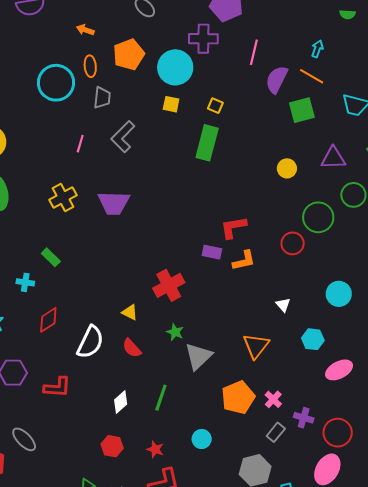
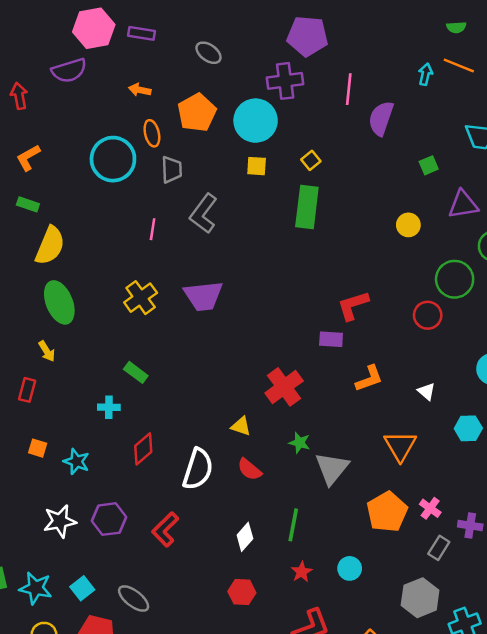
orange line: (312, 76) -> (459, 65), moved
yellow square: (215, 106) -> (311, 160), turned 35
green square: (302, 110) -> (429, 165), moved, size x0.6
orange L-shape: (244, 261) -> (369, 379), moved
red L-shape: (57, 387) -> (165, 529), turned 140
red star: (155, 449) -> (302, 572), moved, turned 30

